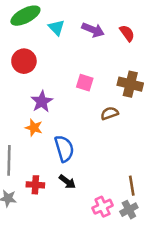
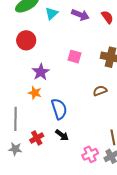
cyan triangle: (56, 28) -> (51, 13), turned 32
brown semicircle: (110, 113) -> (100, 91), moved
red cross: (35, 185) -> (37, 138), turned -32

